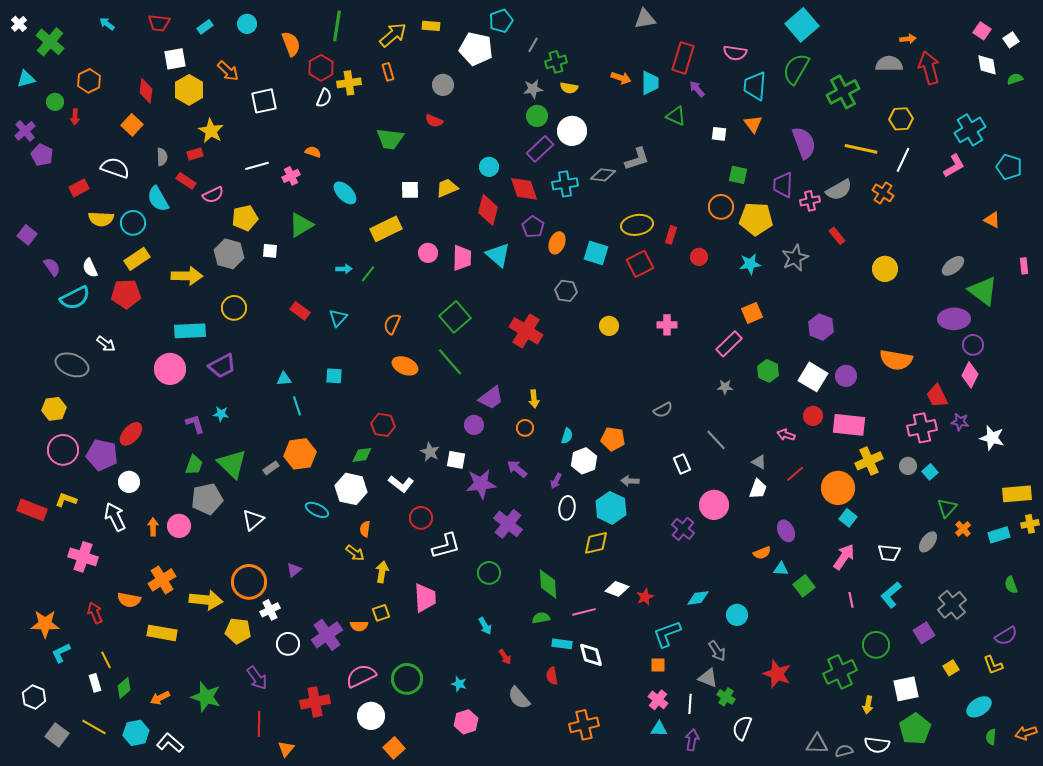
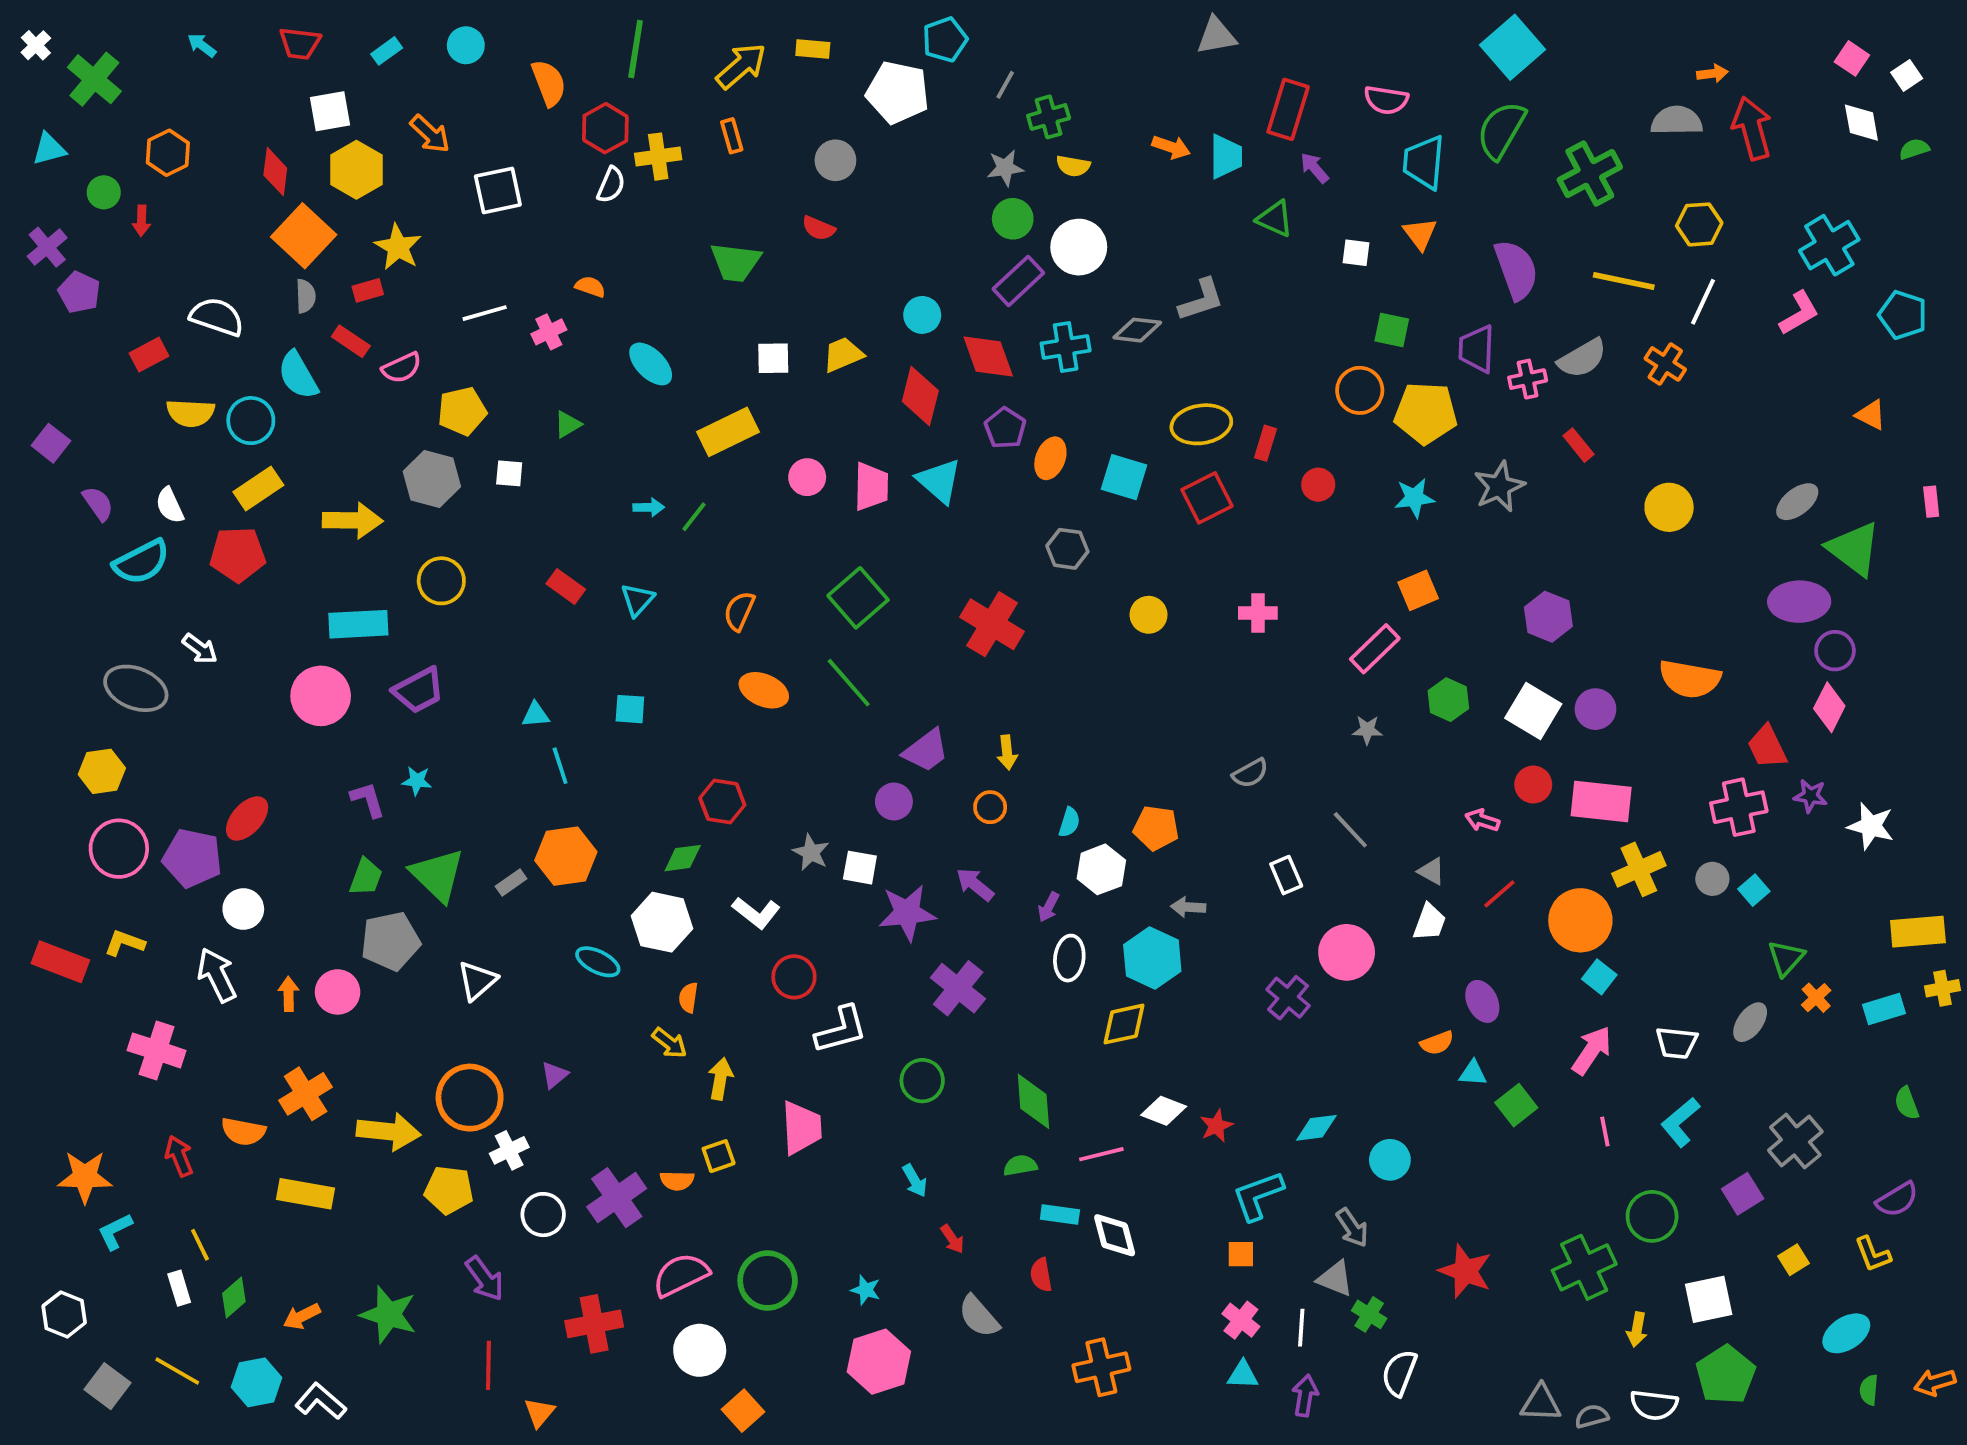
orange square: (132, 125) -> (304, 236), moved, size x1.5
green triangle: (301, 225) -> (568, 424), size x0.6
pink hexagon: (466, 722) -> (879, 1362), size x1.4

